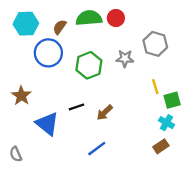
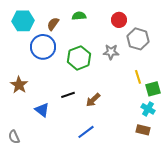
green semicircle: (89, 18) -> (79, 16), size x0.6
red circle: (116, 18) -> (119, 20), moved
blue triangle: (47, 124) -> (42, 110), size x0.7
brown rectangle: (161, 146) -> (143, 130), turned 48

